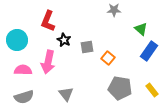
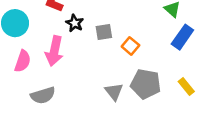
pink semicircle: (23, 70) -> (23, 61), turned 108
gray triangle: (66, 94) -> (114, 92), moved
gray semicircle: (24, 97) -> (43, 95), moved

